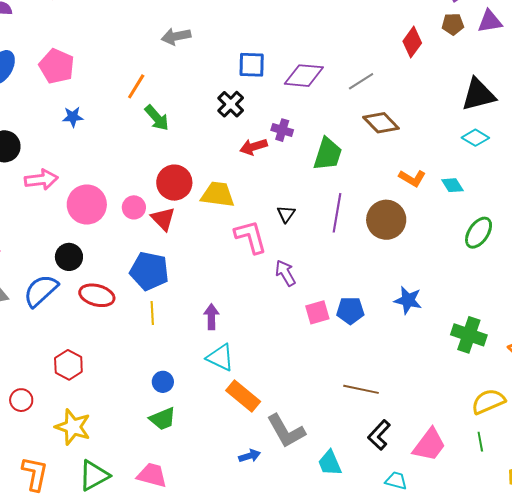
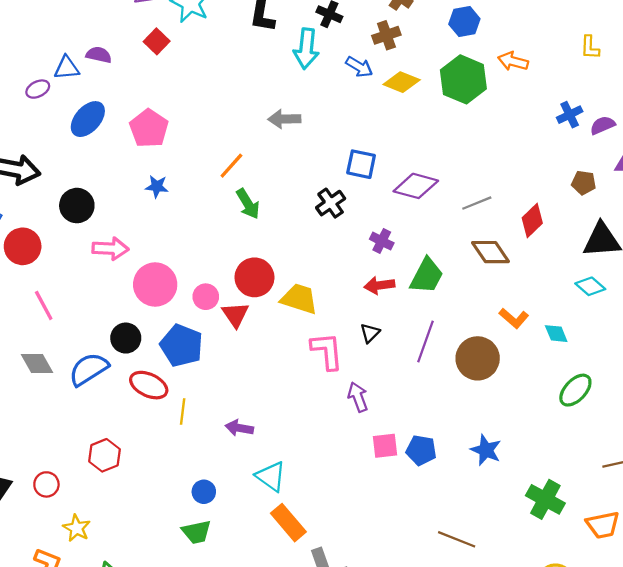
brown pentagon: (453, 24) -> (584, 183), moved
red diamond: (412, 42) -> (532, 221), moved
red arrow: (254, 147) -> (379, 285), moved
blue pentagon: (149, 271) -> (182, 345), moved
yellow line: (152, 313) -> (183, 411), moved
purple arrow: (211, 317) -> (239, 428), moved, turned -90
brown line: (361, 389) -> (457, 539), moved
yellow star: (73, 427) -> (77, 528), moved, size x0.7

